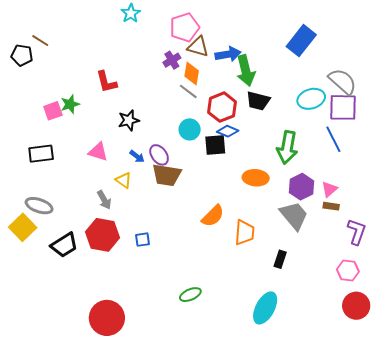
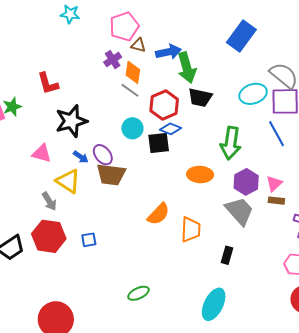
cyan star: (131, 13) -> (70, 14), turned -30
brown triangle: (198, 47) -> (138, 45), size x0.7
black star: (129, 120) -> (71, 121), size x1.5
yellow triangle: (124, 180) -> (68, 181), size x1.5

